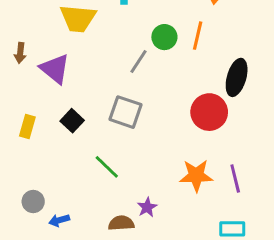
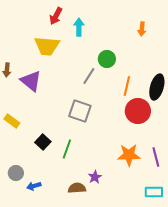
orange line: (198, 36) -> (127, 86), moved
black square: (72, 121) -> (43, 142), moved
yellow rectangle: (27, 126) -> (12, 121), turned -70
green line: (107, 167) -> (67, 149), turned 66

